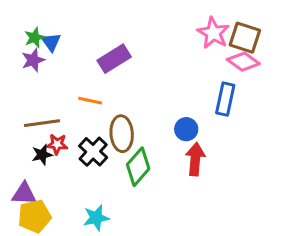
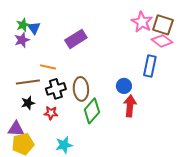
orange line: (90, 101) -> (48, 67), moved
red star: (57, 144) -> (51, 113), moved
black cross: (93, 152) -> (56, 89), moved, turned 30

